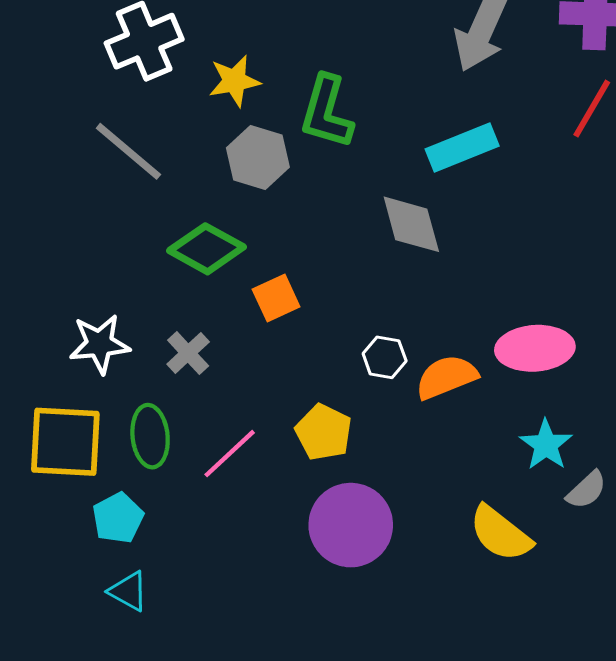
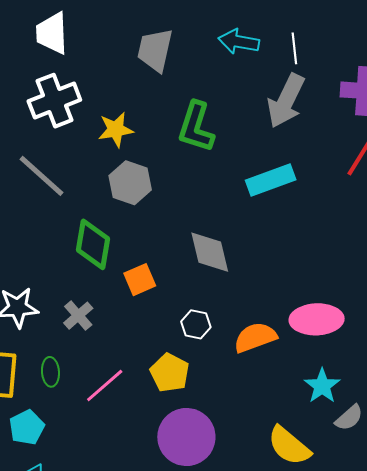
green L-shape: (327, 112) -> (196, 127), moved
gray diamond: (411, 224) -> (210, 252), moved
green diamond: (206, 249) -> (93, 244), turned 69
white hexagon: (385, 357) -> (196, 324), moved
green ellipse: (150, 436) -> (50, 372), size x0.7

